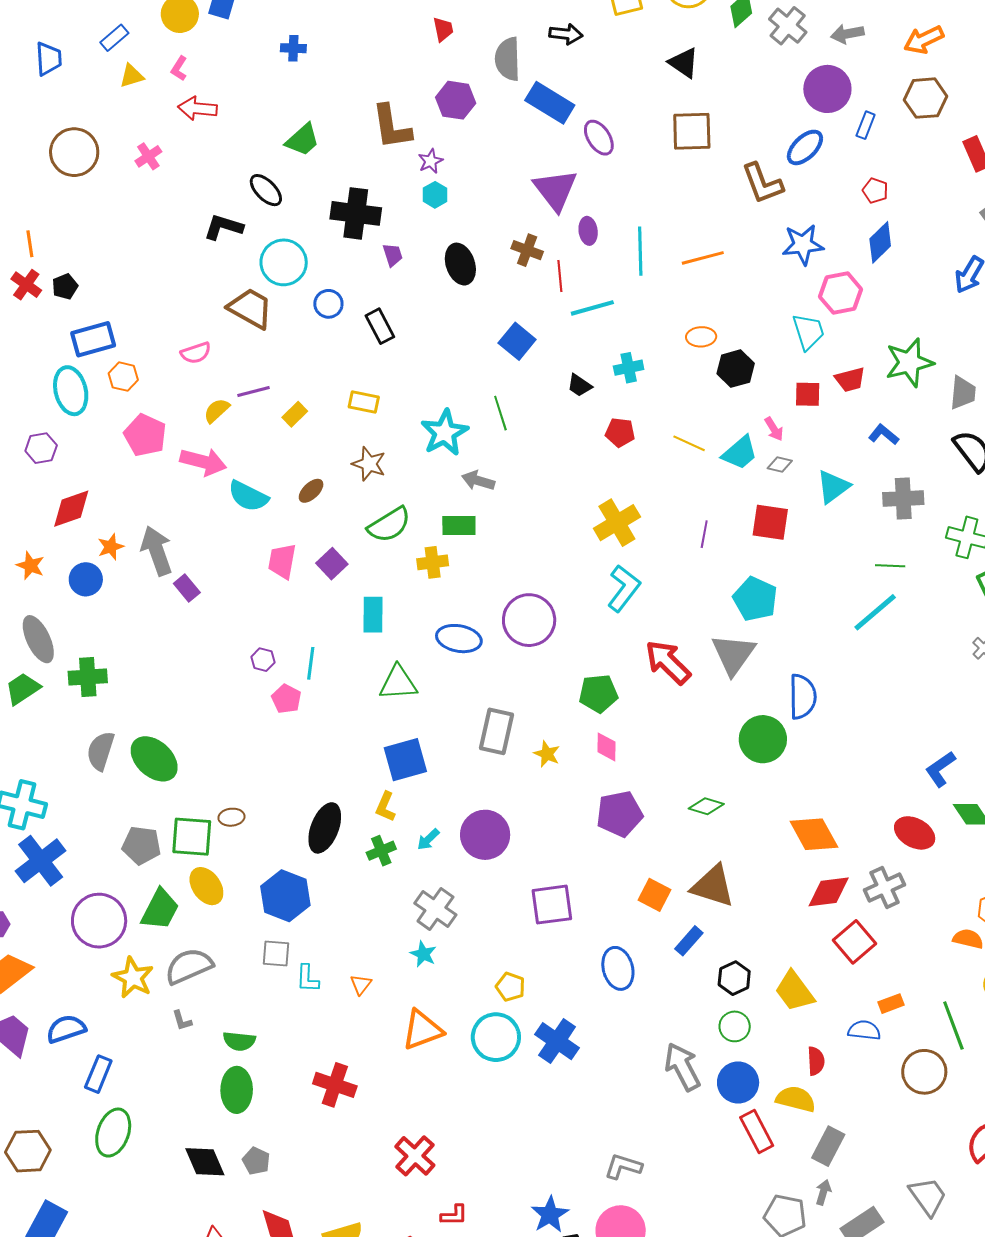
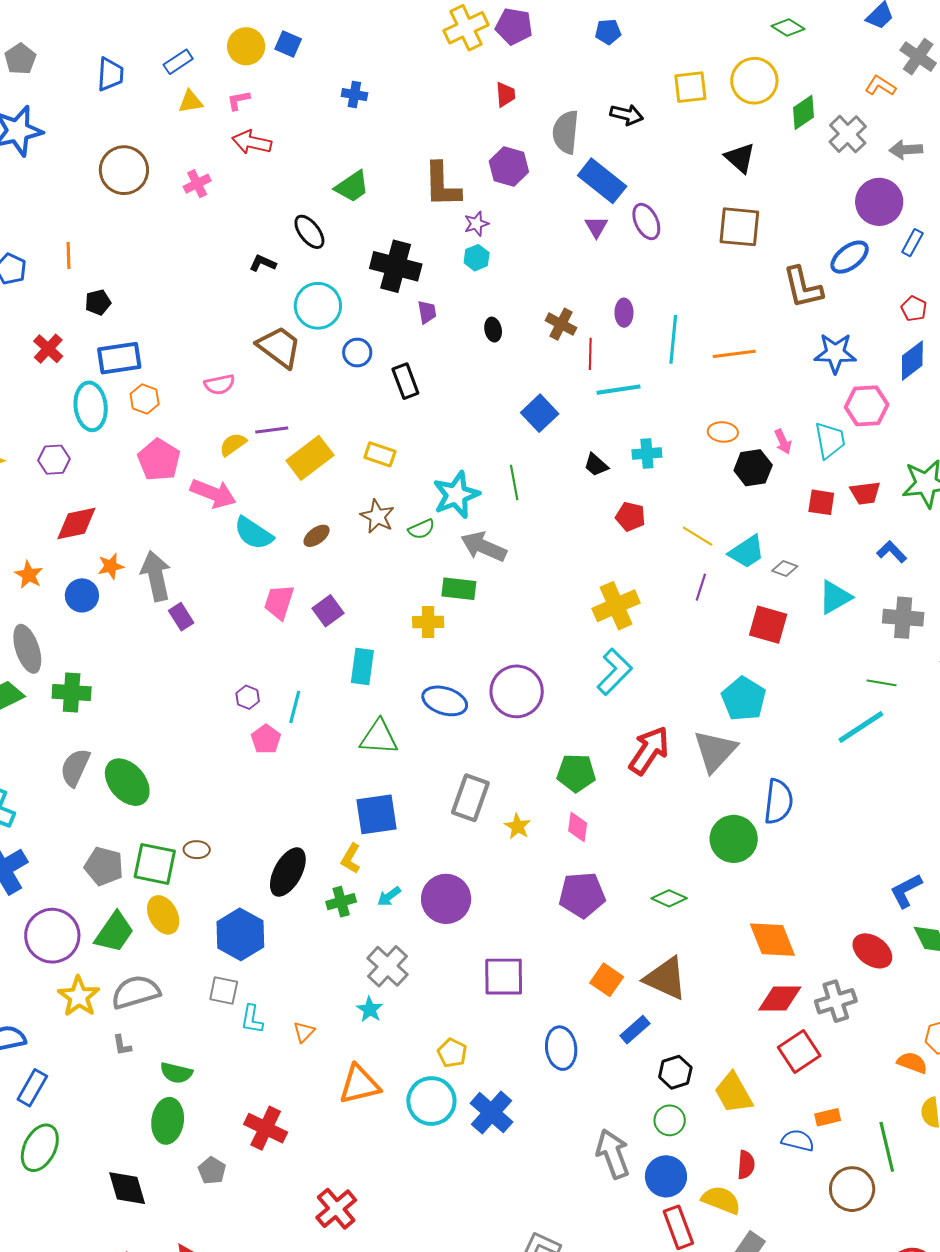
pink L-shape: (179, 69) -> (238, 100), turned 40
purple triangle: (555, 190) -> (596, 227), moved, size x0.5
black L-shape: (223, 227) -> (263, 263), size x0.7
black ellipse: (460, 264) -> (493, 330), size x0.6
red cross: (26, 285) -> (48, 349), moved
yellow rectangle: (295, 414) -> (310, 458), size x1.8
pink arrow: (774, 429) -> (783, 442), moved
gray arrow: (478, 481) -> (484, 547), size x1.4
green semicircle: (389, 525) -> (421, 529), moved, size x0.6
purple line: (704, 534) -> (701, 587), moved
red arrow: (668, 662) -> (649, 750), turned 72
gray pentagon: (256, 1161) -> (212, 1171), moved

